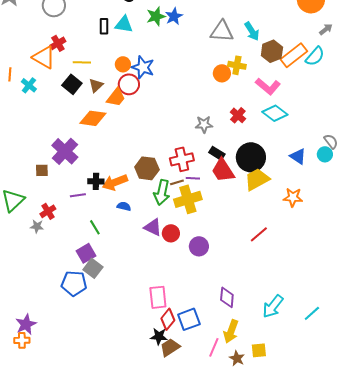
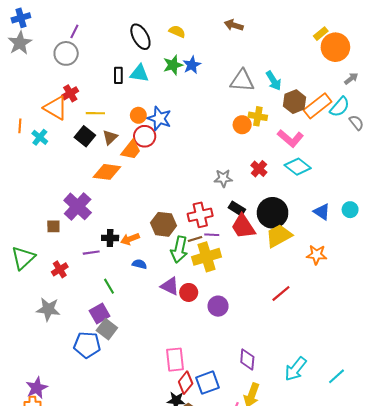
gray semicircle: (331, 141) -> (356, 123), moved
orange arrow: (115, 182) -> (130, 239), size x0.7
gray star: (37, 226) -> (48, 309), moved, size x1.6

